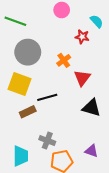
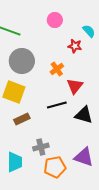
black line: (47, 97) -> (57, 105), moved
gray cross: (47, 141) -> (41, 147), turned -35
purple triangle: (91, 151) -> (84, 157), size x1.5

